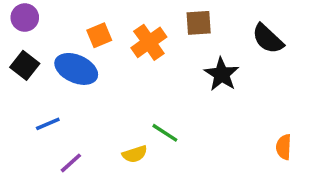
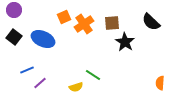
brown square: (199, 23) -> (112, 23), moved
orange square: (99, 35) -> (64, 17), moved
purple line: (71, 163) -> (40, 83), moved

